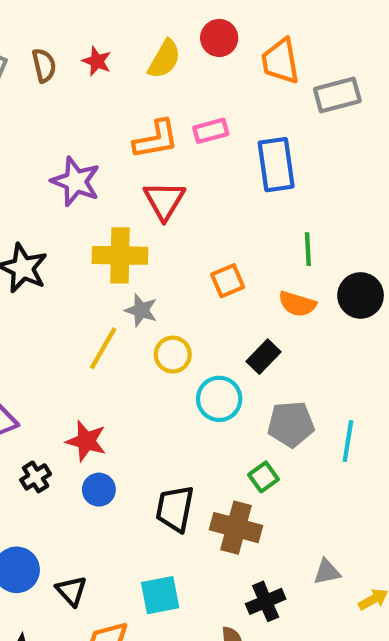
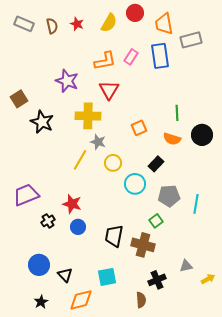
pink rectangle: (211, 131) -> (131, 57), turned -42
blue rectangle: (276, 165) -> (160, 56), moved

